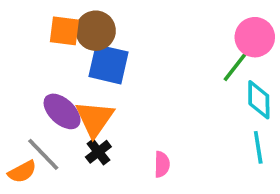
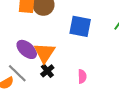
blue square: (108, 64) -> (80, 26), moved

